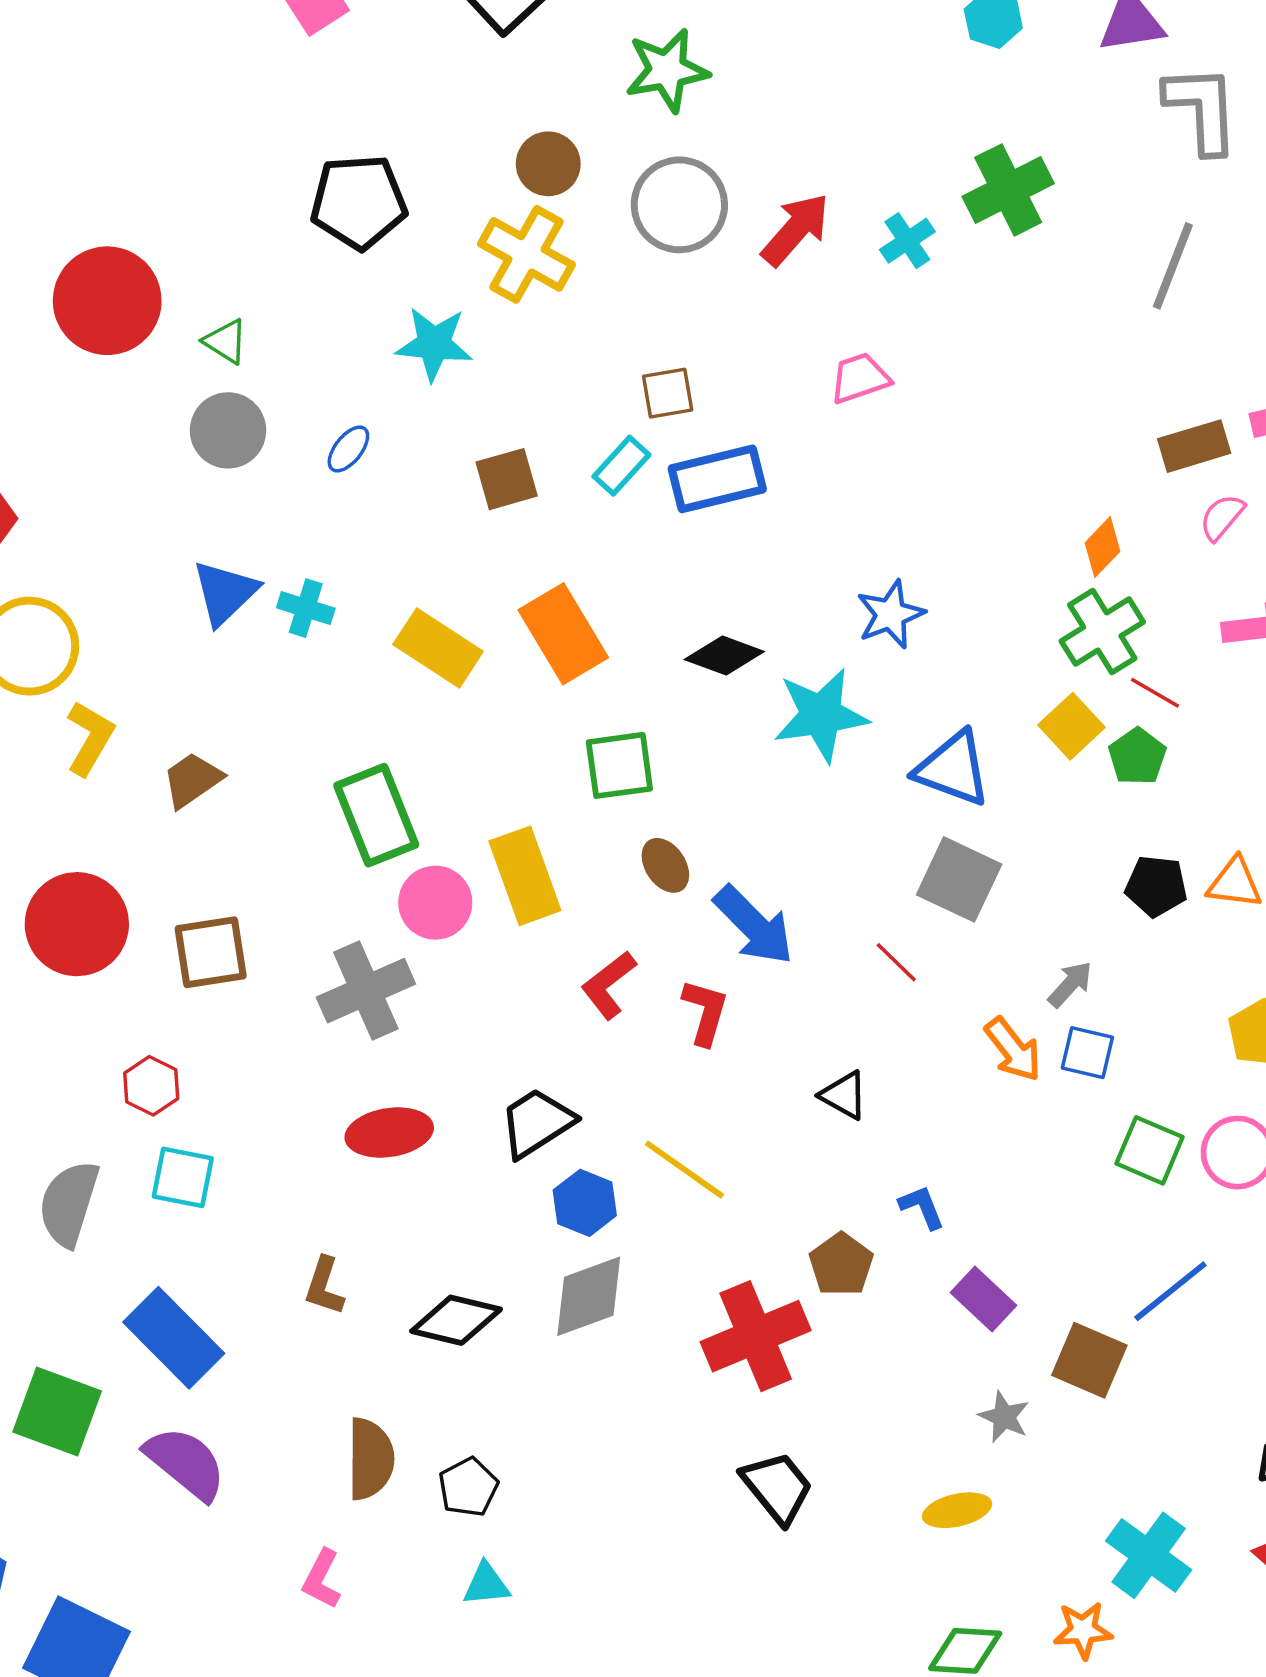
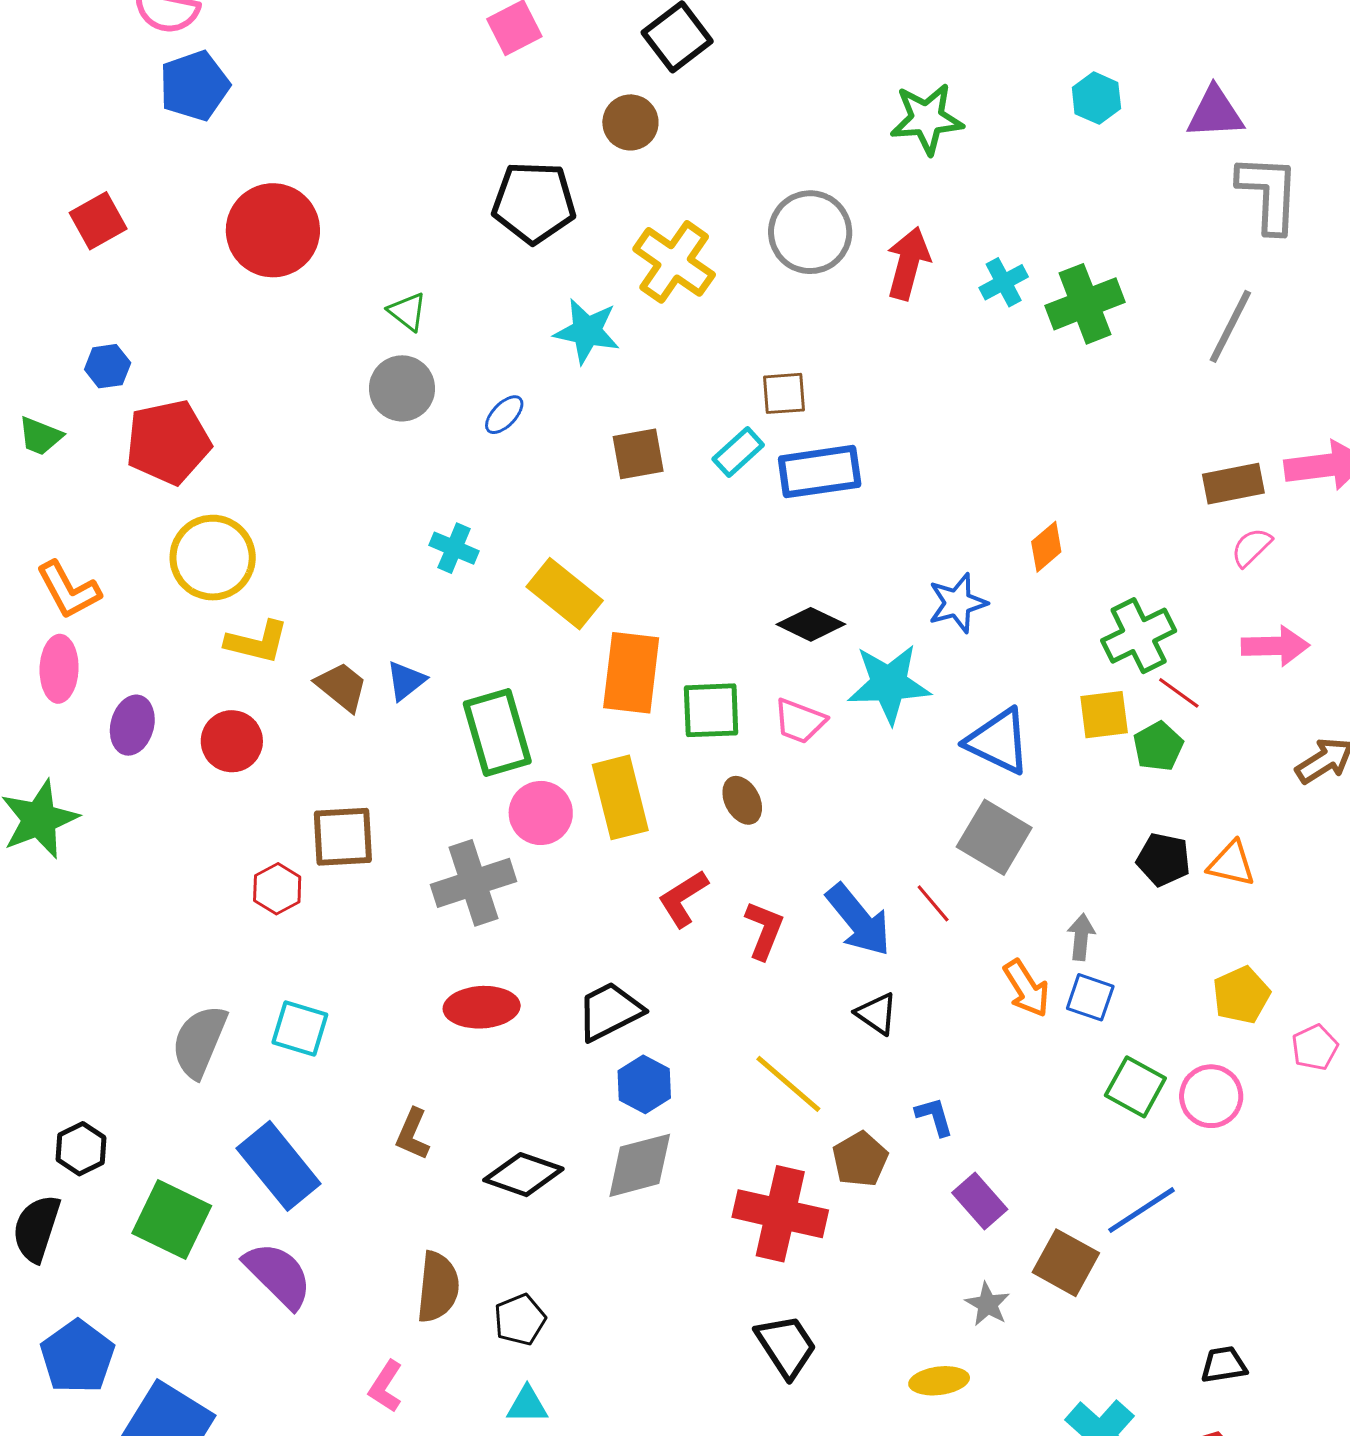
green star: (667, 70) -> (927, 119), moved
brown circle: (548, 164) -> (630, 122), moved
green cross: (1008, 190) -> (1085, 304), moved
red arrow: (796, 230) -> (908, 263), turned -32
red circle: (107, 301) -> (273, 230), moved
pink trapezoid: (860, 378) -> (800, 721), moved, turned -146
orange diamond: (1102, 547) -> (1046, 547), moved
blue triangle: (225, 593) -> (406, 681), moved, size x0.7
orange rectangle: (563, 634) -> (631, 673), moved, turned 32
yellow square: (1072, 726) -> (1104, 715), turned 30
yellow L-shape: (90, 738) -> (257, 642), turned 68
brown trapezoid: (192, 780) -> (342, 687), turned 68
red circle: (77, 924) -> (232, 741), moved, size x0.7
blue arrow: (754, 925) -> (859, 920), moved
gray arrow: (1070, 984) -> (1081, 937), turned -42
red hexagon: (151, 1086) -> (277, 889), moved
yellow line: (684, 1170) -> (788, 1084), moved
red cross: (756, 1336) -> (780, 1214), turned 30

